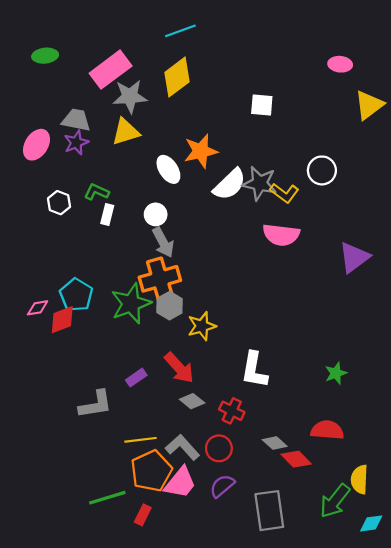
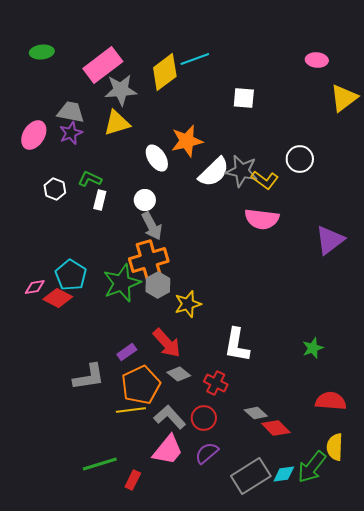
cyan line: (180, 31) -> (195, 59), moved
red diamond: (62, 320) -> (58, 298), turned 48
red semicircle: (327, 430) -> (331, 401), moved
orange pentagon: (151, 471) -> (141, 385), moved
gray rectangle: (269, 511) -> (251, 476), turned 66
cyan diamond: (371, 523) -> (284, 474), moved

